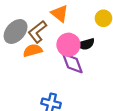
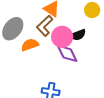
brown L-shape: (37, 32) -> (45, 26), moved

